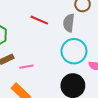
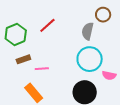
red line: (39, 20) -> (47, 25), moved, turned -72

